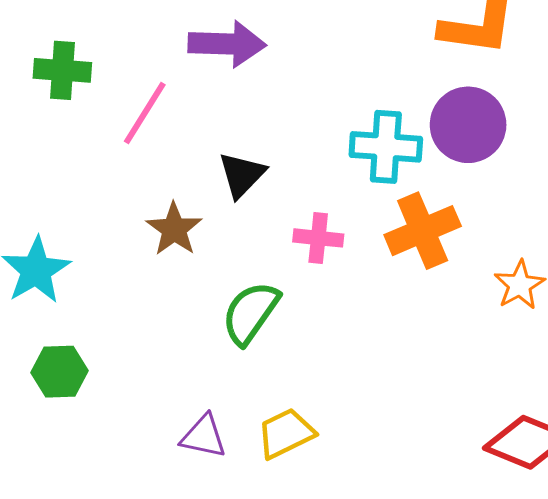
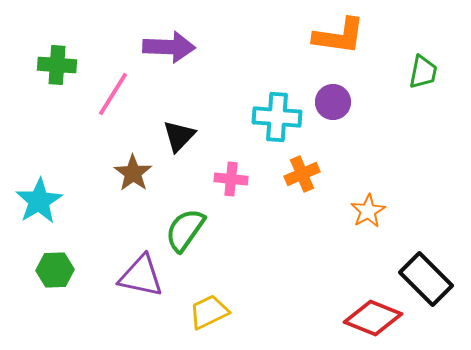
purple circle: (468, 125) -> (333, 102), size x0.7
orange cross: (423, 231) -> (302, 174), size x0.7
purple triangle: (204, 436) -> (141, 276), moved, size x1.4

